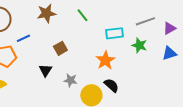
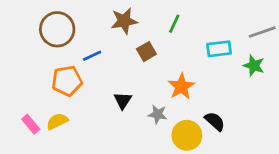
green line: (82, 15) -> (174, 24), turned 64
brown square: (60, 48) -> (146, 52), moved
orange star: (105, 60) -> (181, 86), moved

